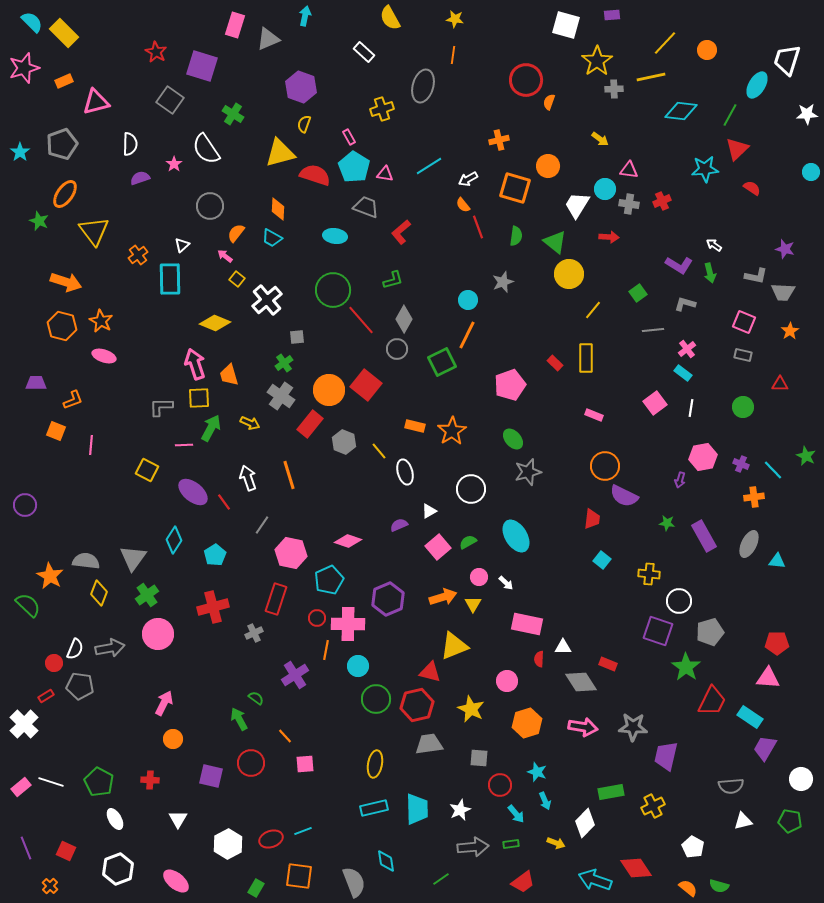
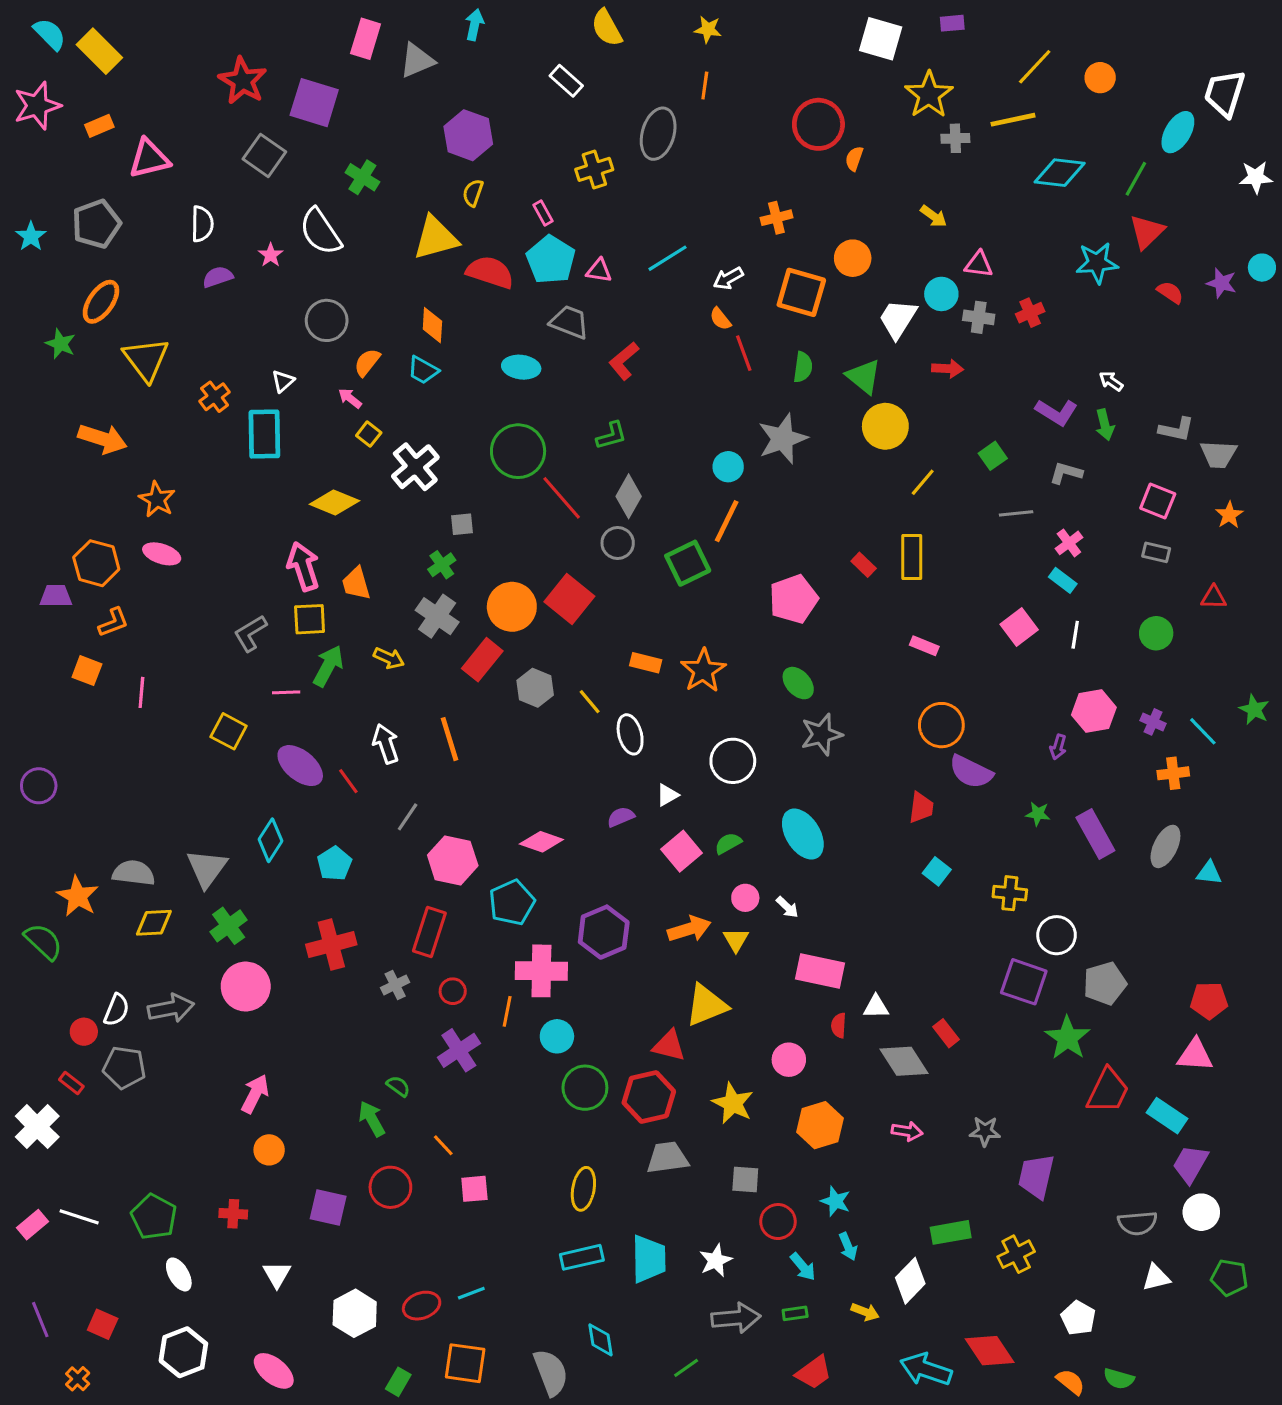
red star: (156, 52) -> (243, 81), size x1.4
purple star: (785, 249) -> (1221, 283), moved
gray star: (503, 282) -> (783, 439), size x1.5
orange hexagon: (62, 326) -> (96, 563), moved
gray L-shape: (161, 407) -> (250, 633), turned -30
yellow diamond: (99, 593) -> (154, 923), turned 65
red circle: (317, 618) -> (453, 991), moved
red rectangle: (608, 664) -> (946, 1033), turned 30
red rectangle: (46, 696) -> (71, 1083), turned 70
pink arrow: (583, 727) -> (907, 1131), size x0.7
gray star: (633, 727) -> (985, 1131), size x0.7
white circle: (801, 779) -> (1201, 1212), moved

